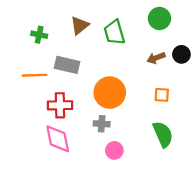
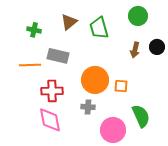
brown arrow: (156, 58) -> (135, 50), turned -56
orange square: (162, 95) -> (121, 86), moved
pink circle: (114, 150) -> (113, 130), moved, size x1.6

